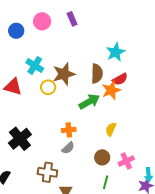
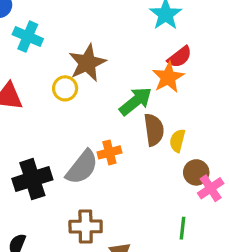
cyan cross: (35, 65) -> (28, 37), moved
brown semicircle: (97, 73) -> (154, 130), moved
black cross: (20, 139) -> (32, 179), turned 30
gray semicircle: (68, 148) -> (82, 167), moved, size x1.6
brown circle: (102, 157) -> (196, 172), moved

